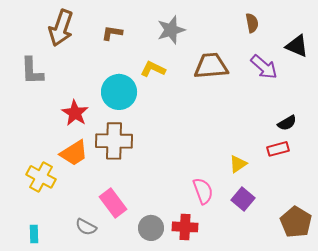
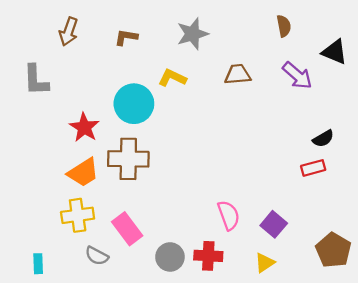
brown arrow: (61, 28) -> (69, 32), size x0.7
brown trapezoid: (211, 66) -> (238, 74), size x0.7
yellow triangle: (238, 164) -> (265, 263), moved
yellow cross: (41, 177) -> (78, 215), moved, turned -36

